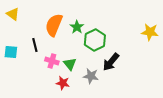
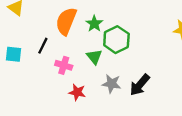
black line: (35, 45) -> (43, 46), turned 40
black arrow: (111, 62) -> (140, 85), moved
green triangle: (70, 64) -> (94, 57), moved

